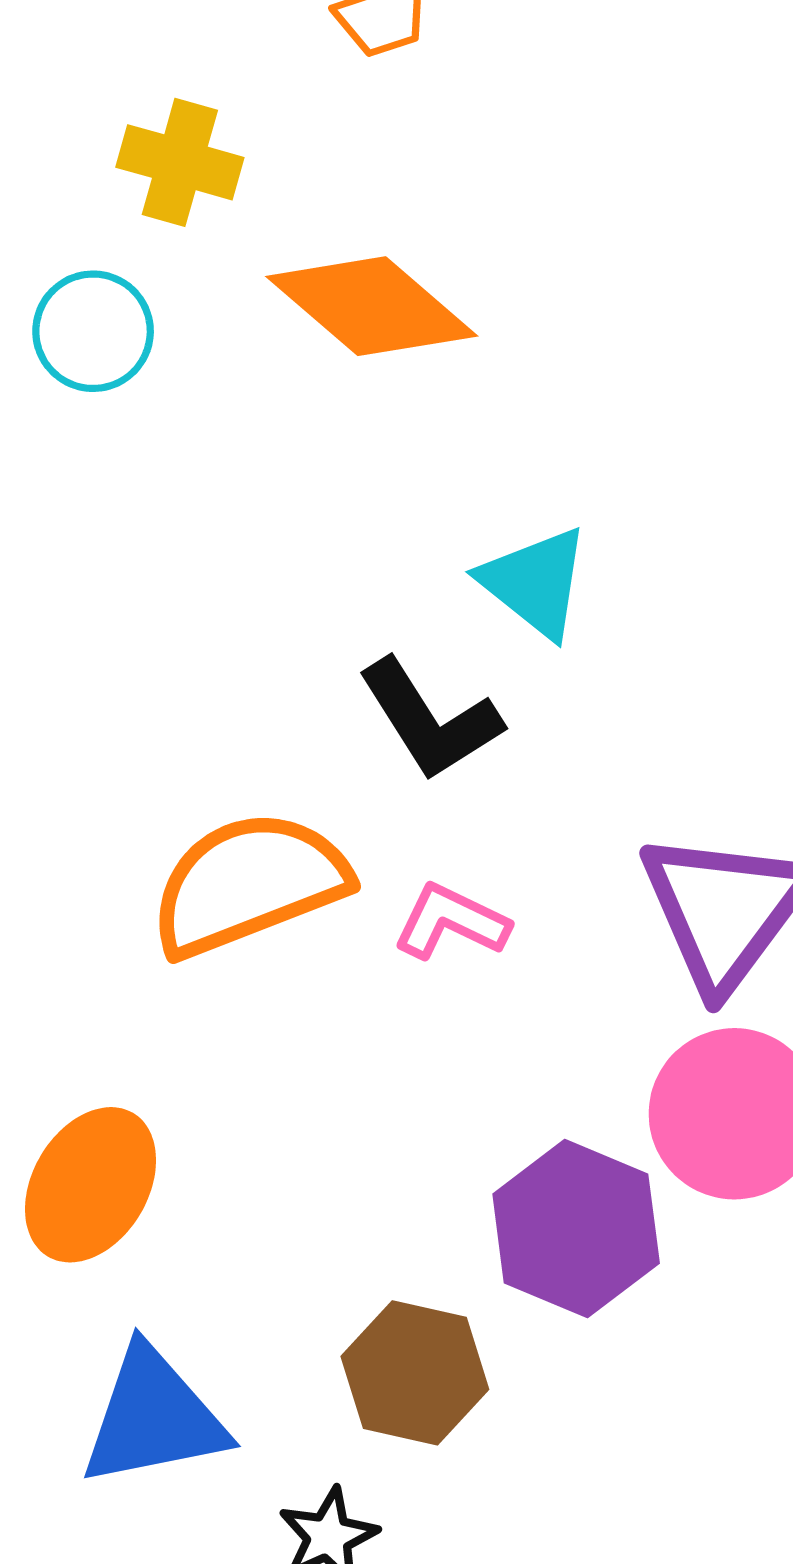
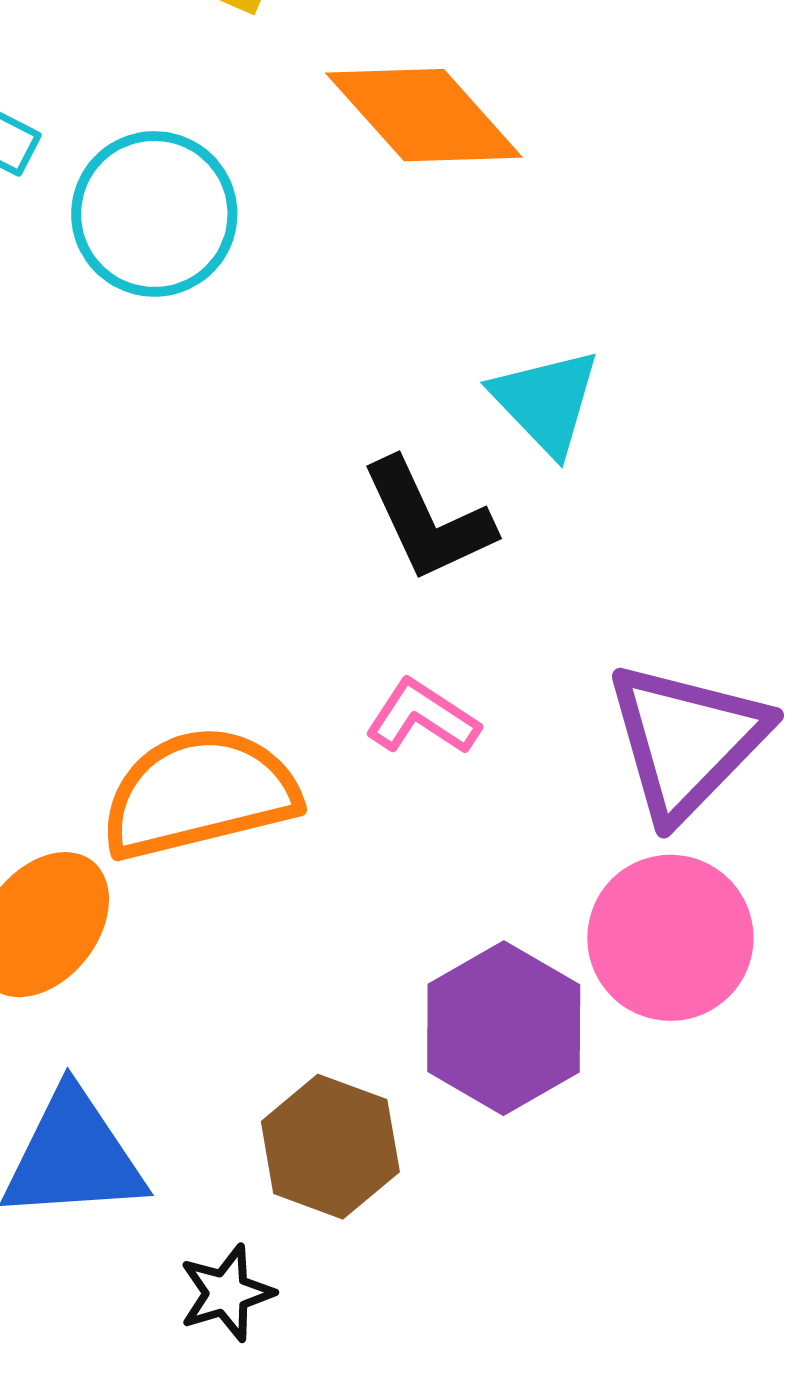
cyan circle: (93, 331) -> (154, 214), moved, size x1.4
orange semicircle: (249, 884) -> (199, 793), moved

